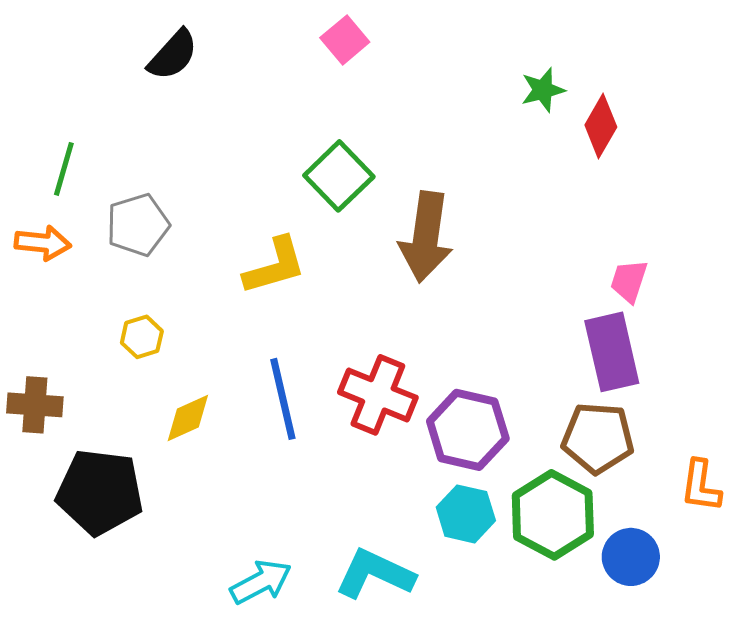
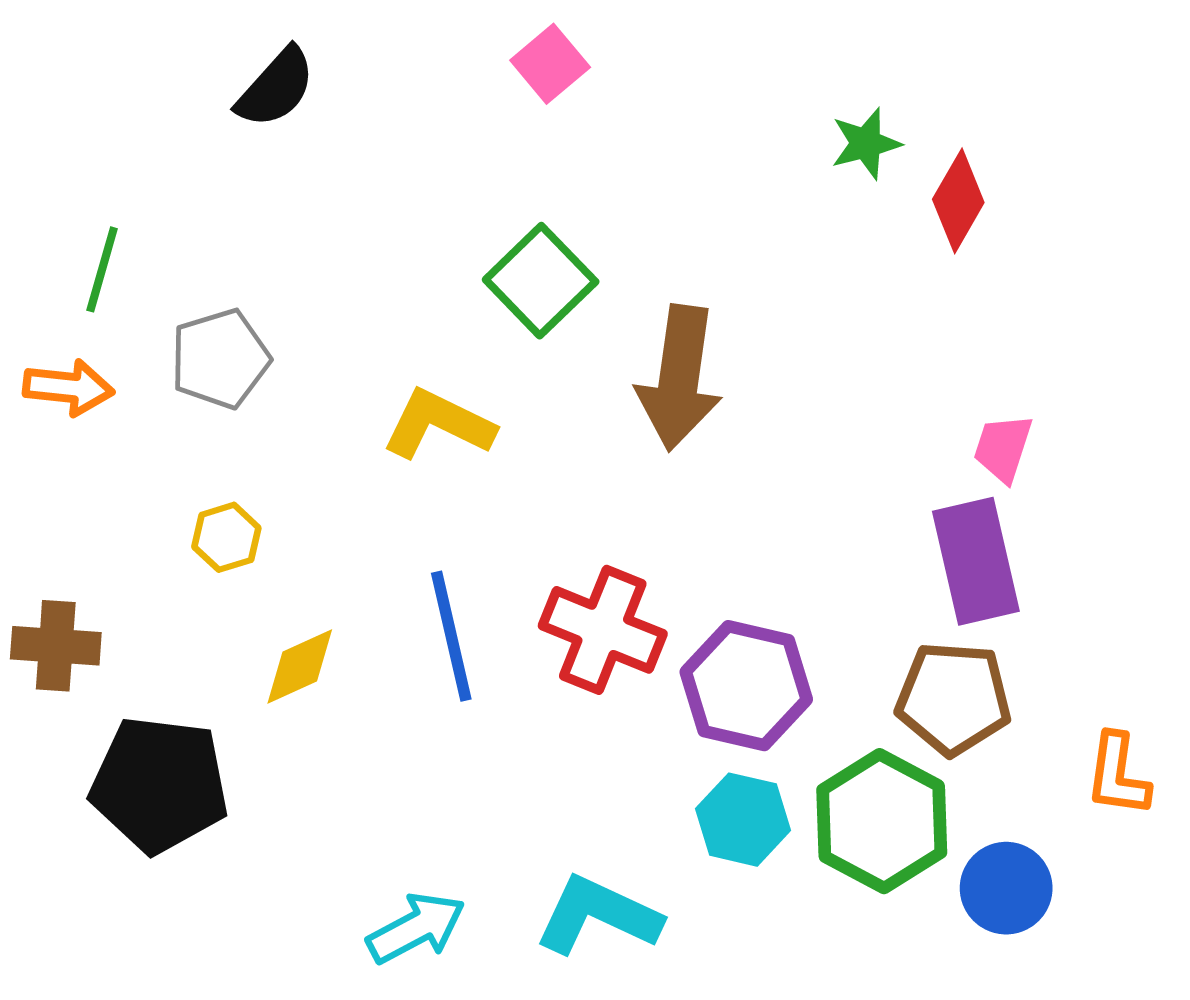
yellow L-shape: (275, 266) -> (438, 424), turned -138

